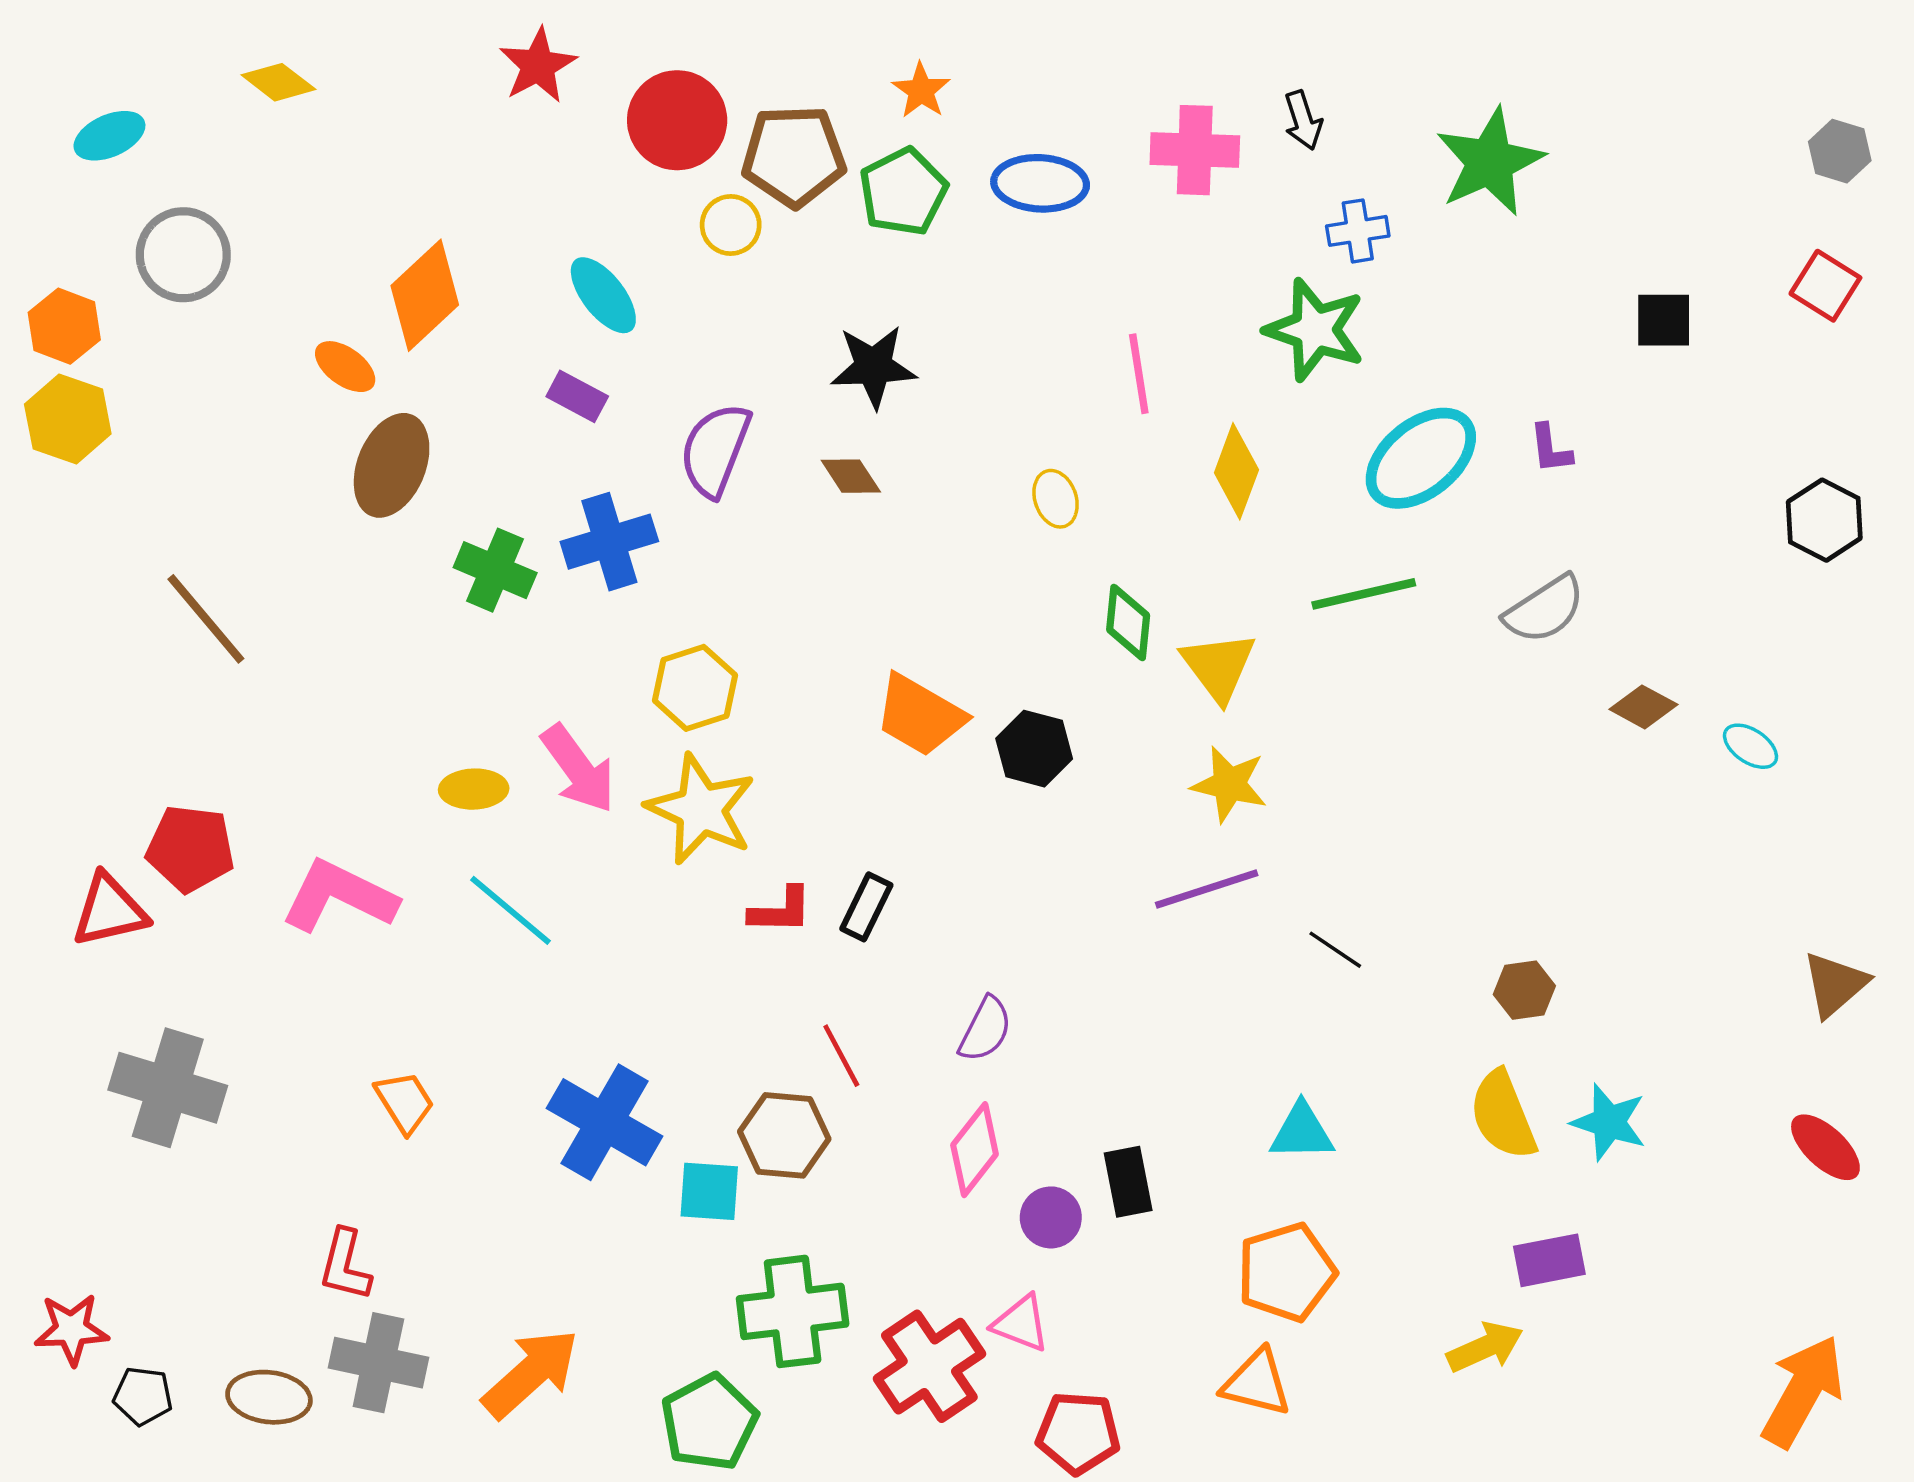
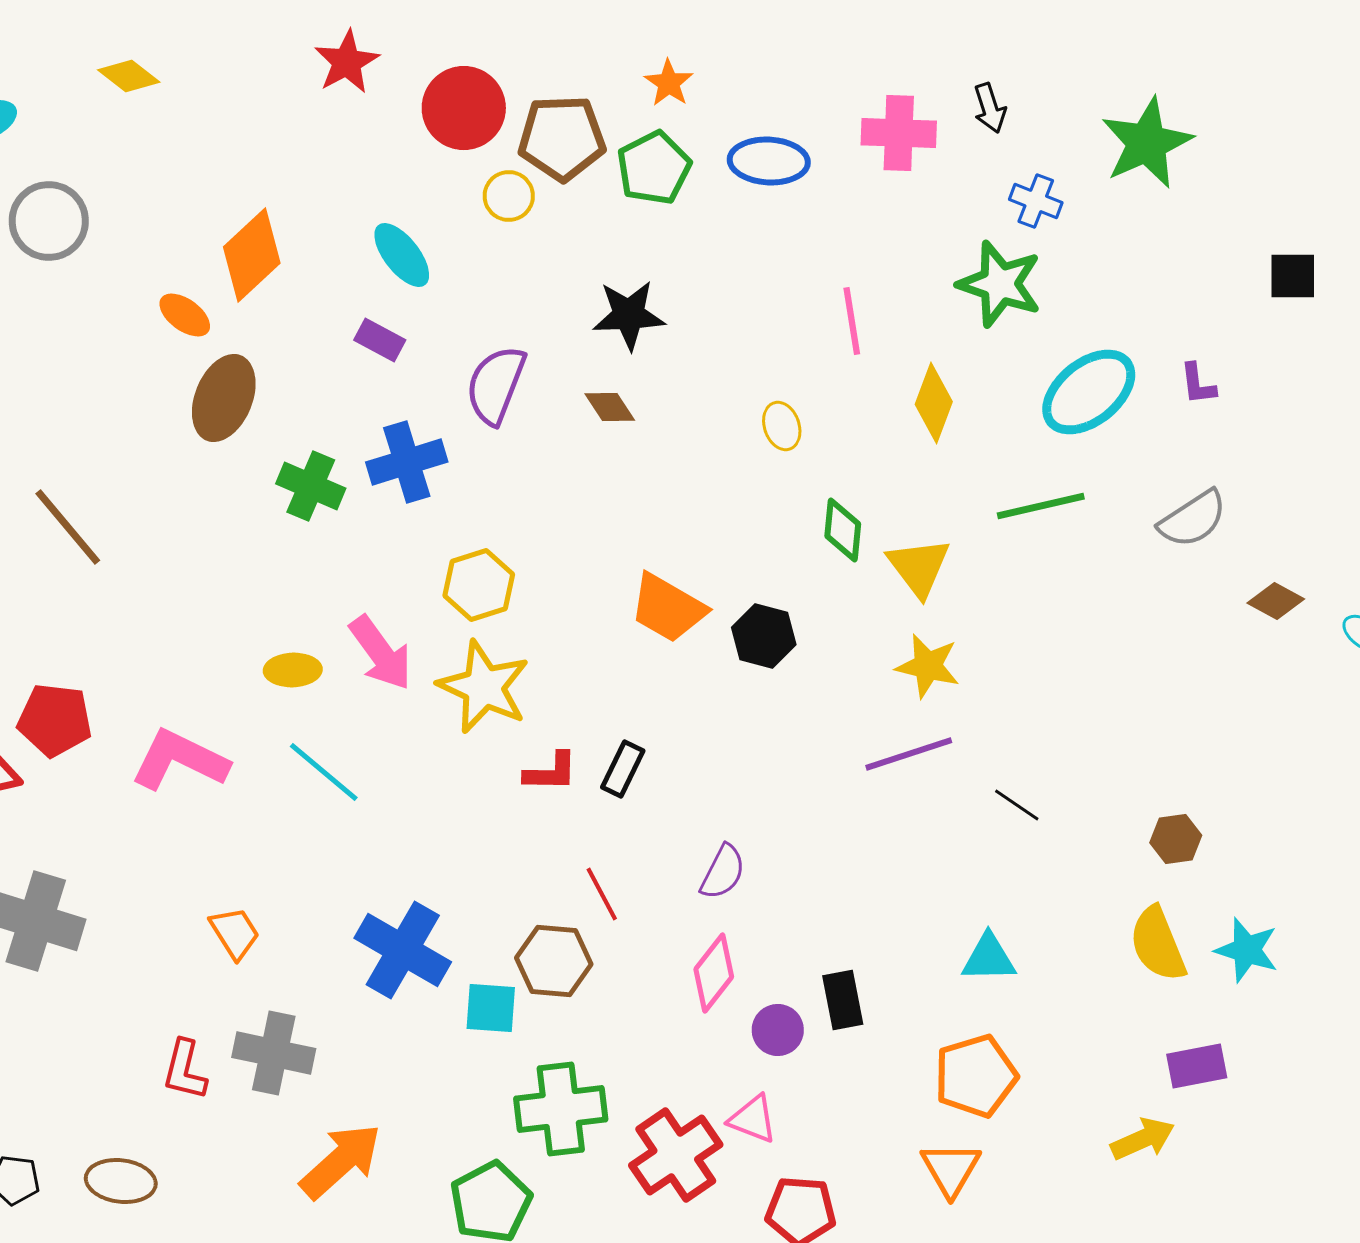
blue cross: (1358, 231) -> (1036, 201), turned 30
gray cross: (378, 1363) -> (274, 1053), moved
orange triangle: (1257, 1383) -> (951, 1169), turned 46

